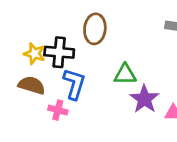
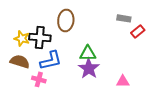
blue L-shape: (74, 84) -> (51, 60), turned 60
purple star: (144, 99) -> (89, 68), moved

